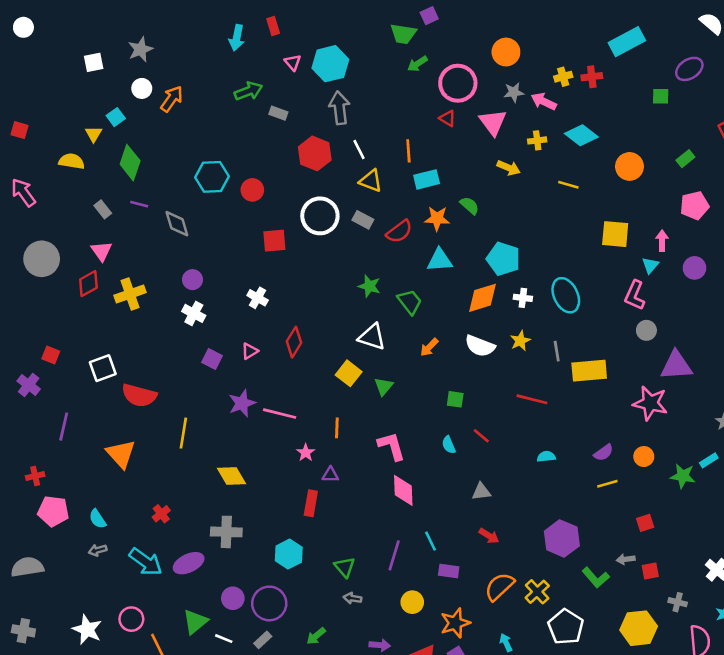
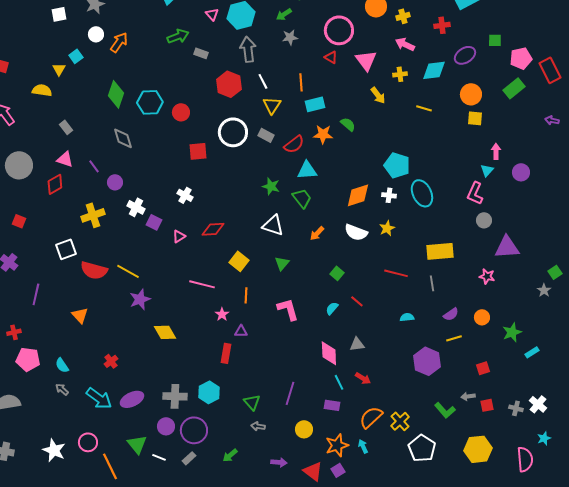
green arrow: (417, 64) -> (284, 14), moved
purple ellipse: (689, 69) -> (465, 55), moved
yellow cross: (563, 77) -> (403, 16), moved
gray star: (514, 92) -> (290, 37), moved
cyan diamond: (581, 135) -> (434, 70), turned -45
green rectangle: (685, 159) -> (514, 88), size x1.5
green diamond: (130, 163) -> (116, 94), moved
yellow arrow: (509, 168) -> (378, 95), turned 30
yellow triangle: (371, 181) -> (272, 105), turned 42
purple line: (139, 204) -> (94, 166), moved, turned 40
pink pentagon: (695, 205) -> (521, 58), moved
yellow square: (615, 234) -> (475, 118), moved, size x0.7
pink triangle: (101, 251) -> (65, 159), turned -36
cyan pentagon: (503, 259) -> (397, 165), moved
cyan triangle: (440, 260) -> (307, 170), moved
purple circle: (192, 280) -> (115, 182), moved
yellow cross: (130, 294) -> (93, 215), moved
red diamond: (294, 342) -> (213, 229), turned 55
gray line: (557, 351) -> (432, 283), moved
red square: (51, 355) -> (19, 221), moved
purple square: (212, 359) -> (154, 222), moved
yellow square: (349, 373) -> (239, 261), moved
green square: (455, 399) -> (337, 273), turned 32
purple star: (242, 403) -> (140, 299), moved
pink star: (650, 403) -> (487, 276), size x0.6
yellow line: (183, 433) -> (128, 271), moved, turned -70
cyan semicircle: (449, 445) -> (332, 308), turned 64
orange triangle: (121, 454) -> (80, 315), size x0.7
cyan rectangle: (709, 460) -> (532, 352), moved
green star: (683, 476) -> (512, 332), turned -30
pink diamond: (403, 490) -> (329, 353), moved
gray cross: (226, 532) -> (175, 396), moved
purple hexagon: (562, 538) -> (427, 361), moved
cyan line: (431, 541) -> (339, 382), moved
gray arrow: (98, 550) -> (62, 389), turned 56
gray cross: (678, 602) -> (516, 408), moved
green triangle: (195, 622) -> (137, 444), turned -30
cyan arrow: (506, 642) -> (363, 446), moved

